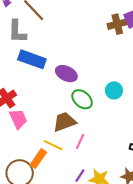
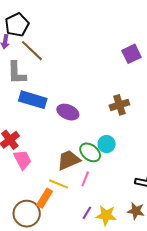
brown cross: (117, 24) -> (119, 105), moved
cyan circle: (114, 90) -> (107, 144), moved
green ellipse: (82, 99) -> (90, 152), moved

